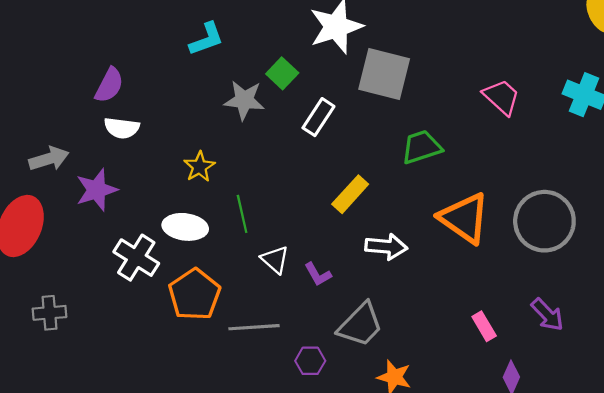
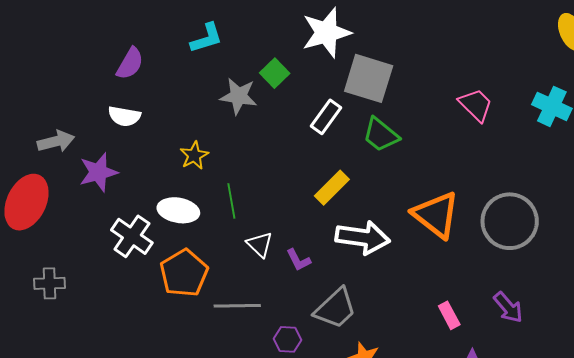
purple semicircle: (109, 85) -> (130, 64), moved
white rectangle: (318, 117) -> (326, 117), moved
green trapezoid: (421, 147) -> (381, 135), moved, turned -126
white arrow: (386, 247) -> (363, 237), size x1.4

